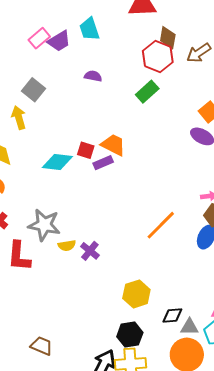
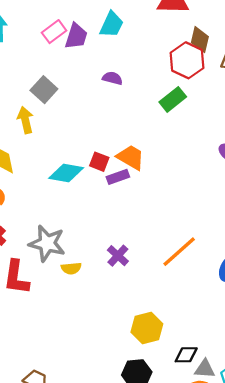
cyan trapezoid: (89, 29) -> (112, 25), turned -140
purple trapezoid: (59, 41) -> (76, 36), turned -45
purple cross: (90, 251) -> (118, 256), moved

